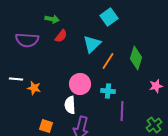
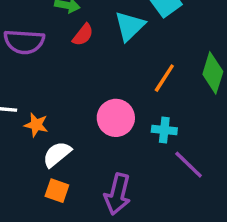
cyan triangle: (92, 44) -> (130, 26), moved
white semicircle: (70, 105) -> (57, 154), moved, turned 54
purple line: (122, 111) -> (189, 165), turned -48

